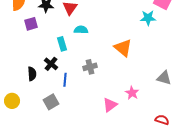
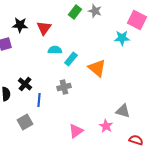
cyan rectangle: (62, 44) -> (71, 59), moved, turned 56
gray triangle: (164, 78) -> (123, 111), moved
pink star: (132, 93) -> (106, 126), moved
pink triangle: (110, 105) -> (76, 131), moved

